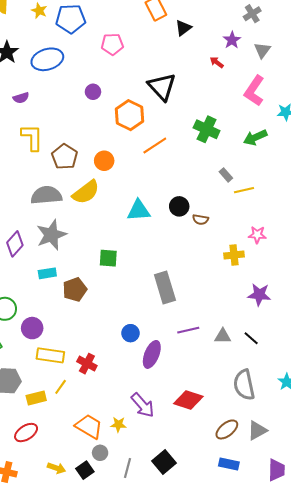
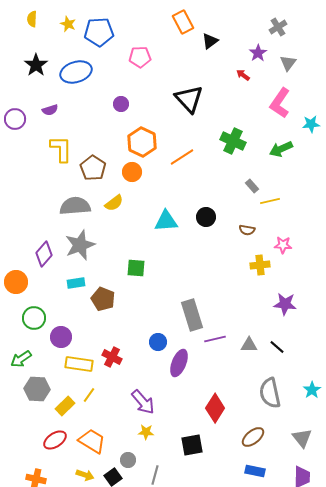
orange hexagon: (129, 115) -> (142, 142), moved
yellow semicircle: (86, 192) -> (114, 203), size x0.7
brown semicircle: (200, 220) -> (247, 230), moved
gray rectangle: (165, 288) -> (192, 315), moved
brown pentagon: (75, 290) -> (103, 299), turned -30
red cross: (87, 364) -> (112, 357), moved
yellow rectangle: (36, 398) -> (65, 406), turned -30
red diamond: (188, 400) -> (215, 408), turned -76
purple arrow: (143, 405) -> (143, 402), moved
orange trapezoid: (89, 426) -> (92, 441), moved
gray triangle: (257, 430) -> (302, 438), moved, turned -40
black square: (164, 462) -> (192, 445), moved, turned 30

